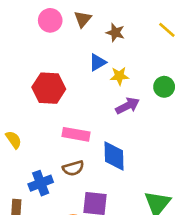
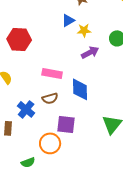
red hexagon: (49, 88) -> (19, 39), moved
blue cross: (41, 183) -> (26, 109), turned -30

